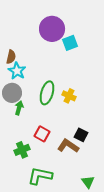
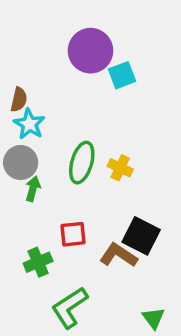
red square: (42, 134) -> (73, 234), turned -35
black square: (81, 135) -> (141, 236), size x1.5
green L-shape: (40, 176) -> (70, 308), turned -45

